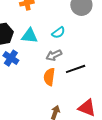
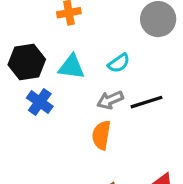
black line: (76, 69) -> (146, 102), moved

